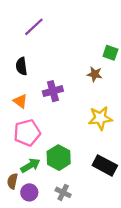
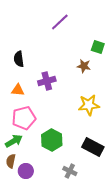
purple line: (34, 27) -> (60, 22), moved
orange triangle: (20, 101) -> (18, 90), turned -32
green arrow: (30, 165) -> (14, 141), moved
gray cross: (63, 192) -> (70, 171), moved

